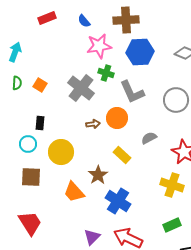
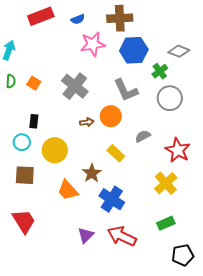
red rectangle: (47, 18) -> (41, 16), size x1.4
blue semicircle: (84, 21) -> (78, 19), turned -72
green cross: (106, 73) -> (160, 71), moved, turned 35
yellow cross: (172, 185) -> (166, 183), turned 30

